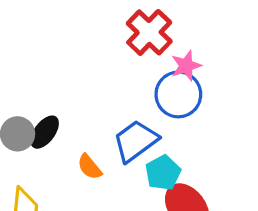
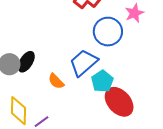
pink star: (186, 66) -> (134, 13), moved

